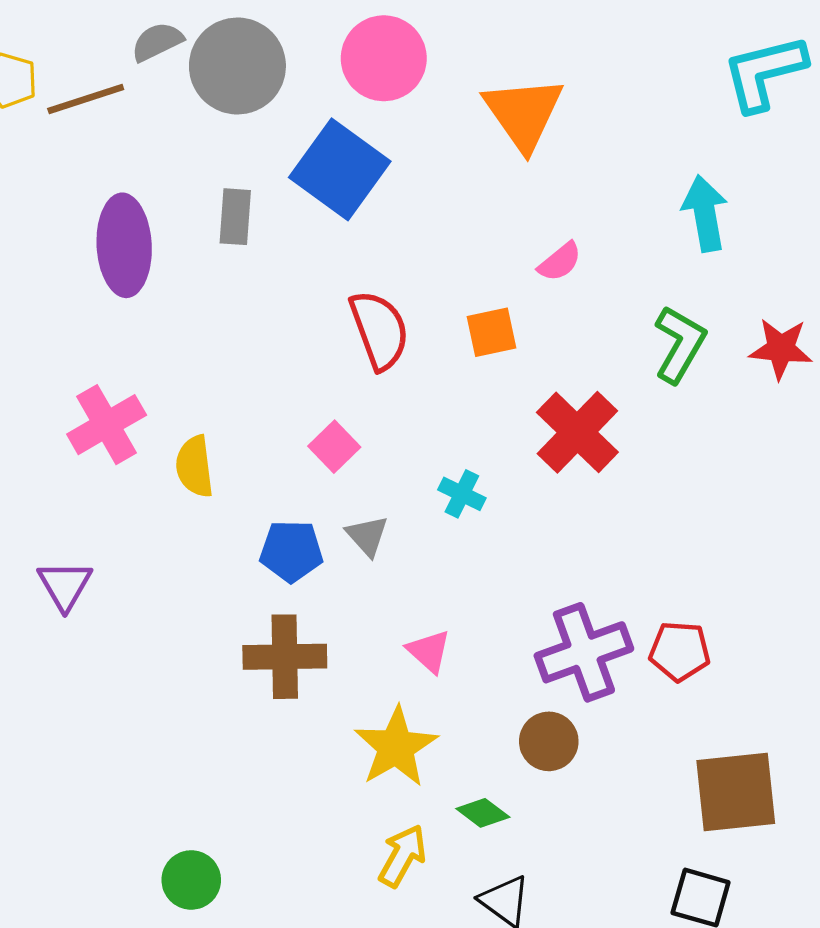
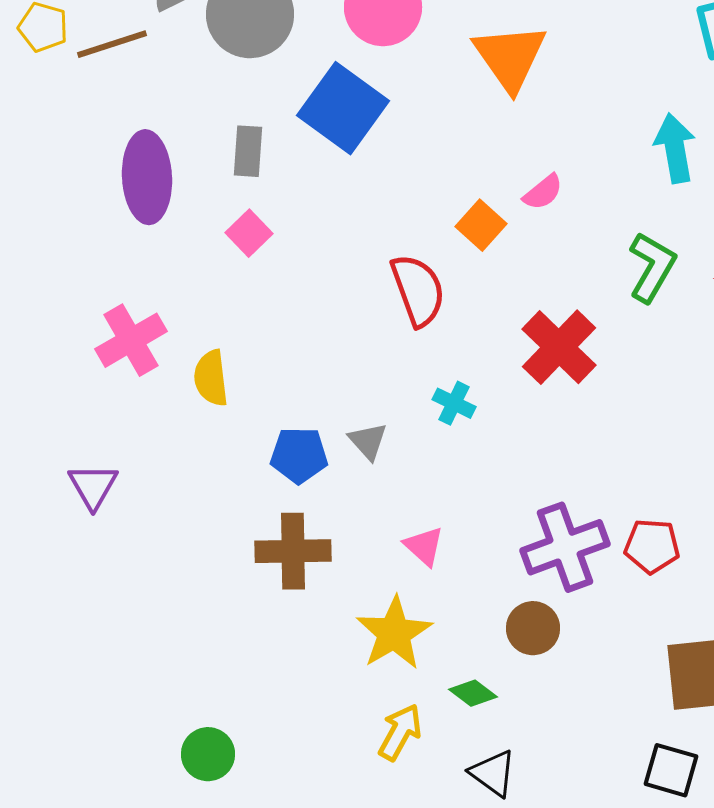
red semicircle: (379, 330) -> (418, 290), moved
orange square: (492, 332) -> (481, 225), moved, turned -36
pink square: (334, 447) -> (249, 233), moved

